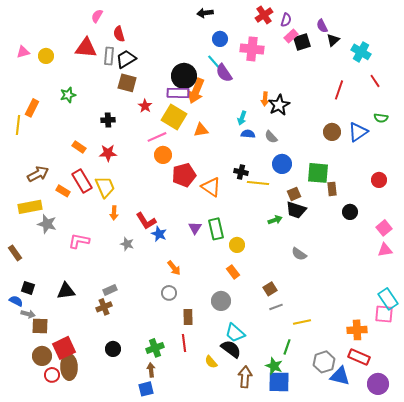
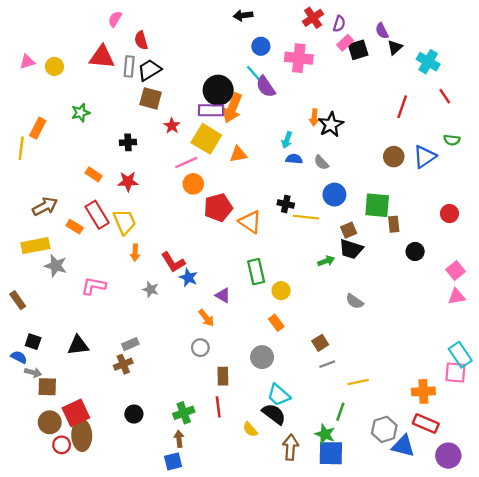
purple triangle: (195, 228) -> (223, 295), moved, turned -32

